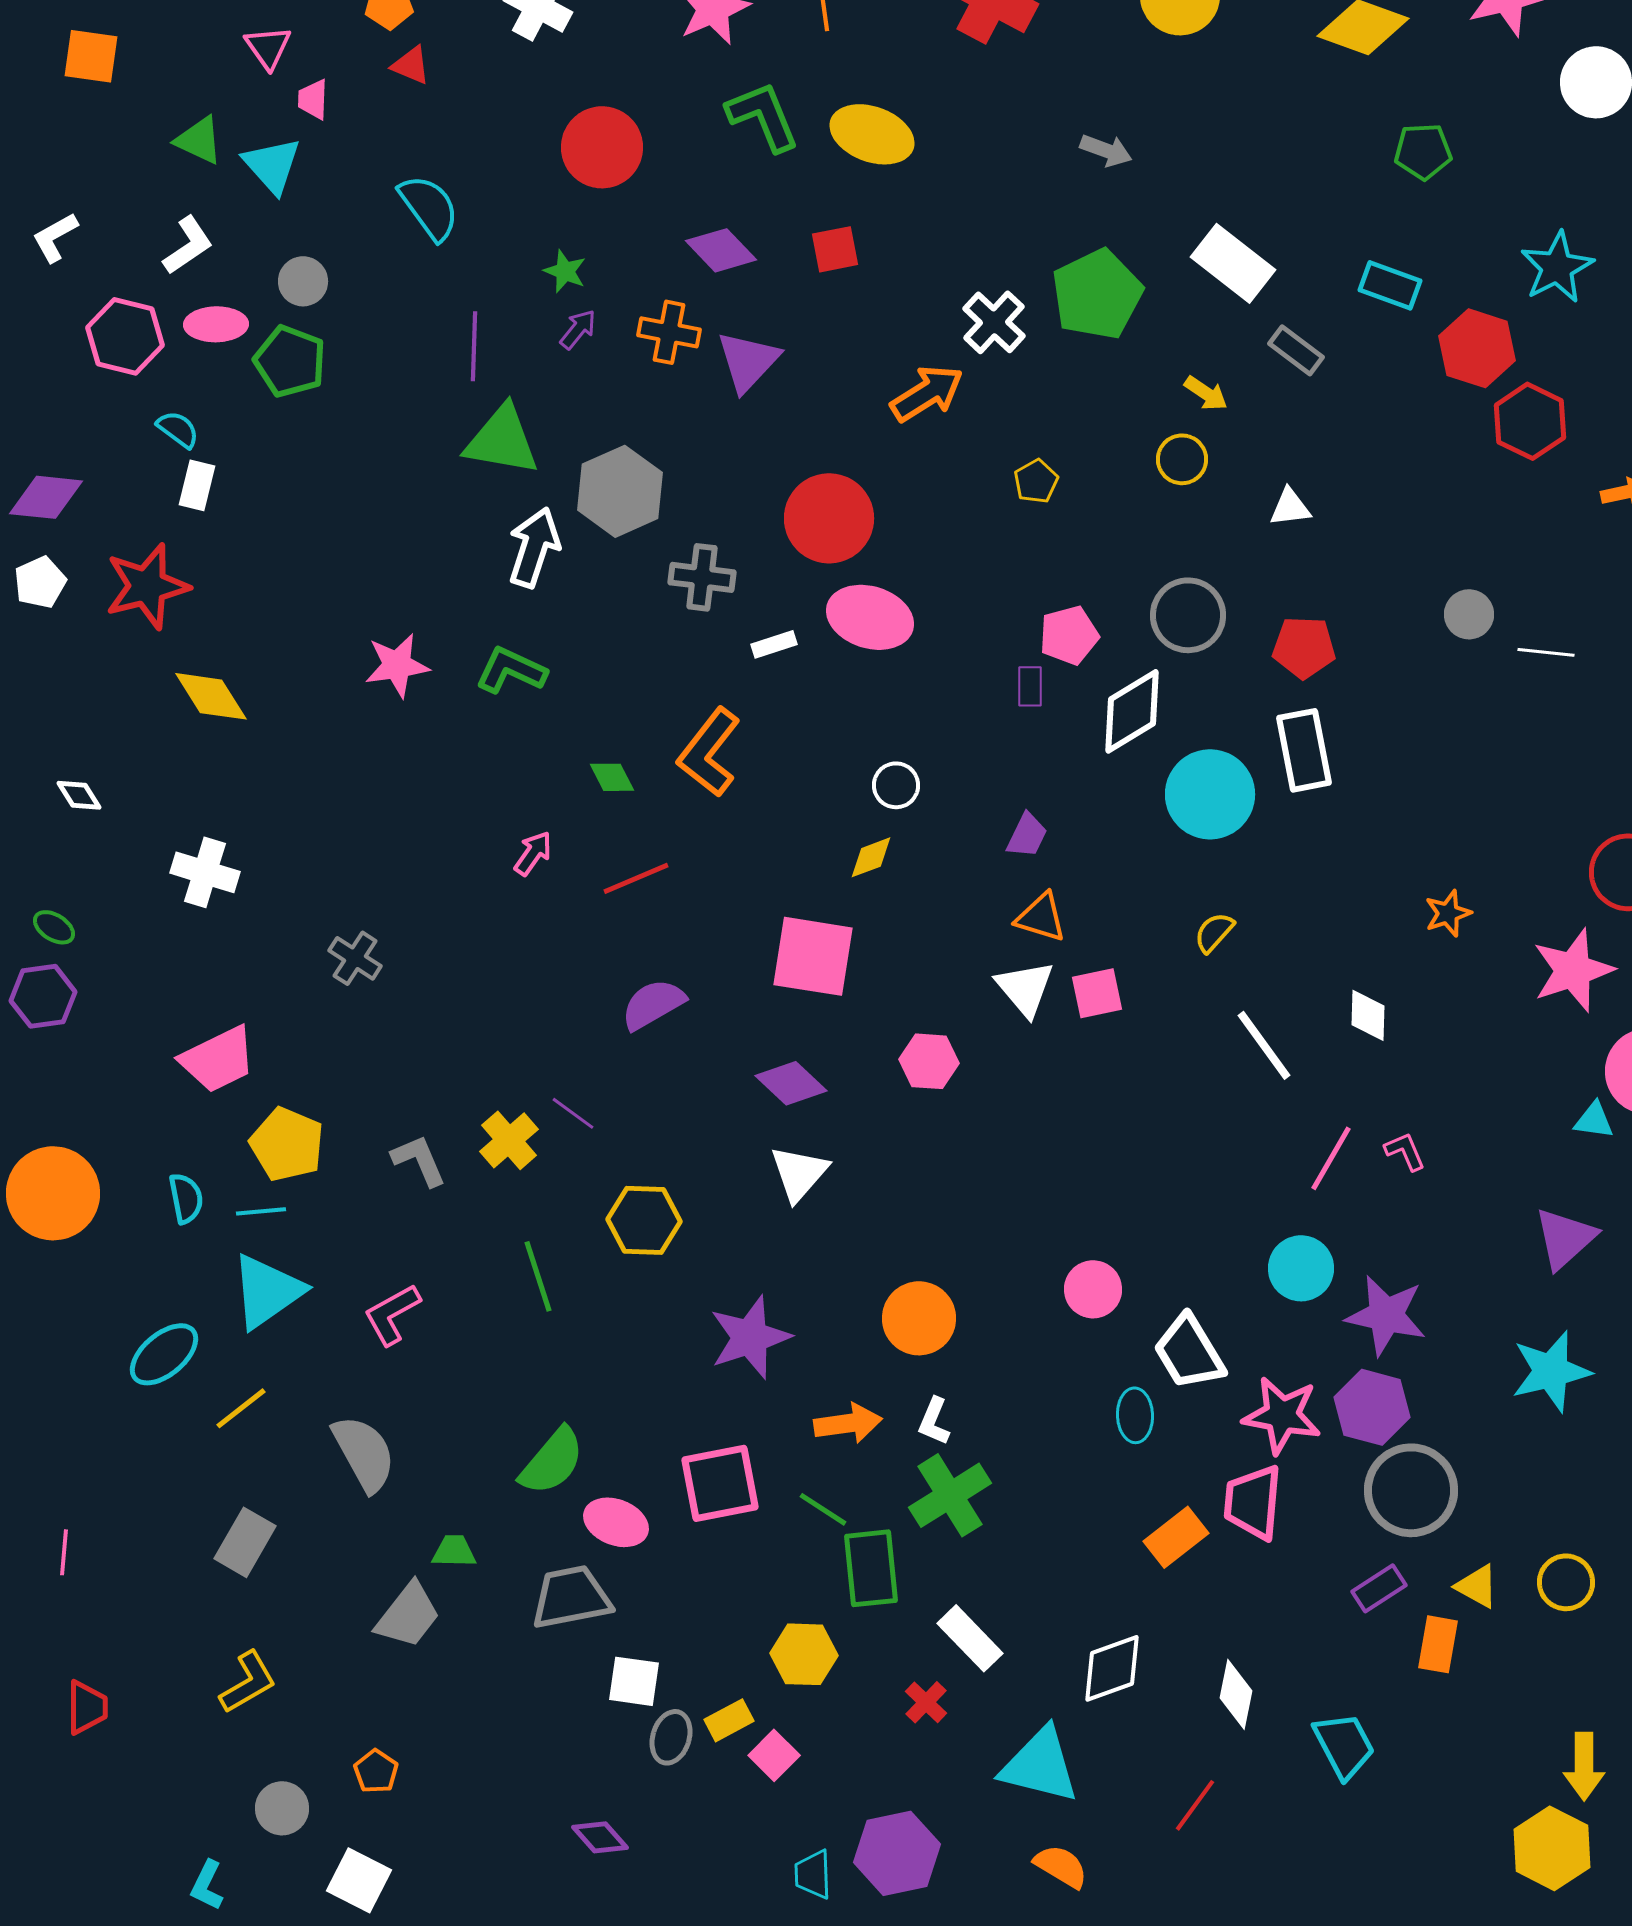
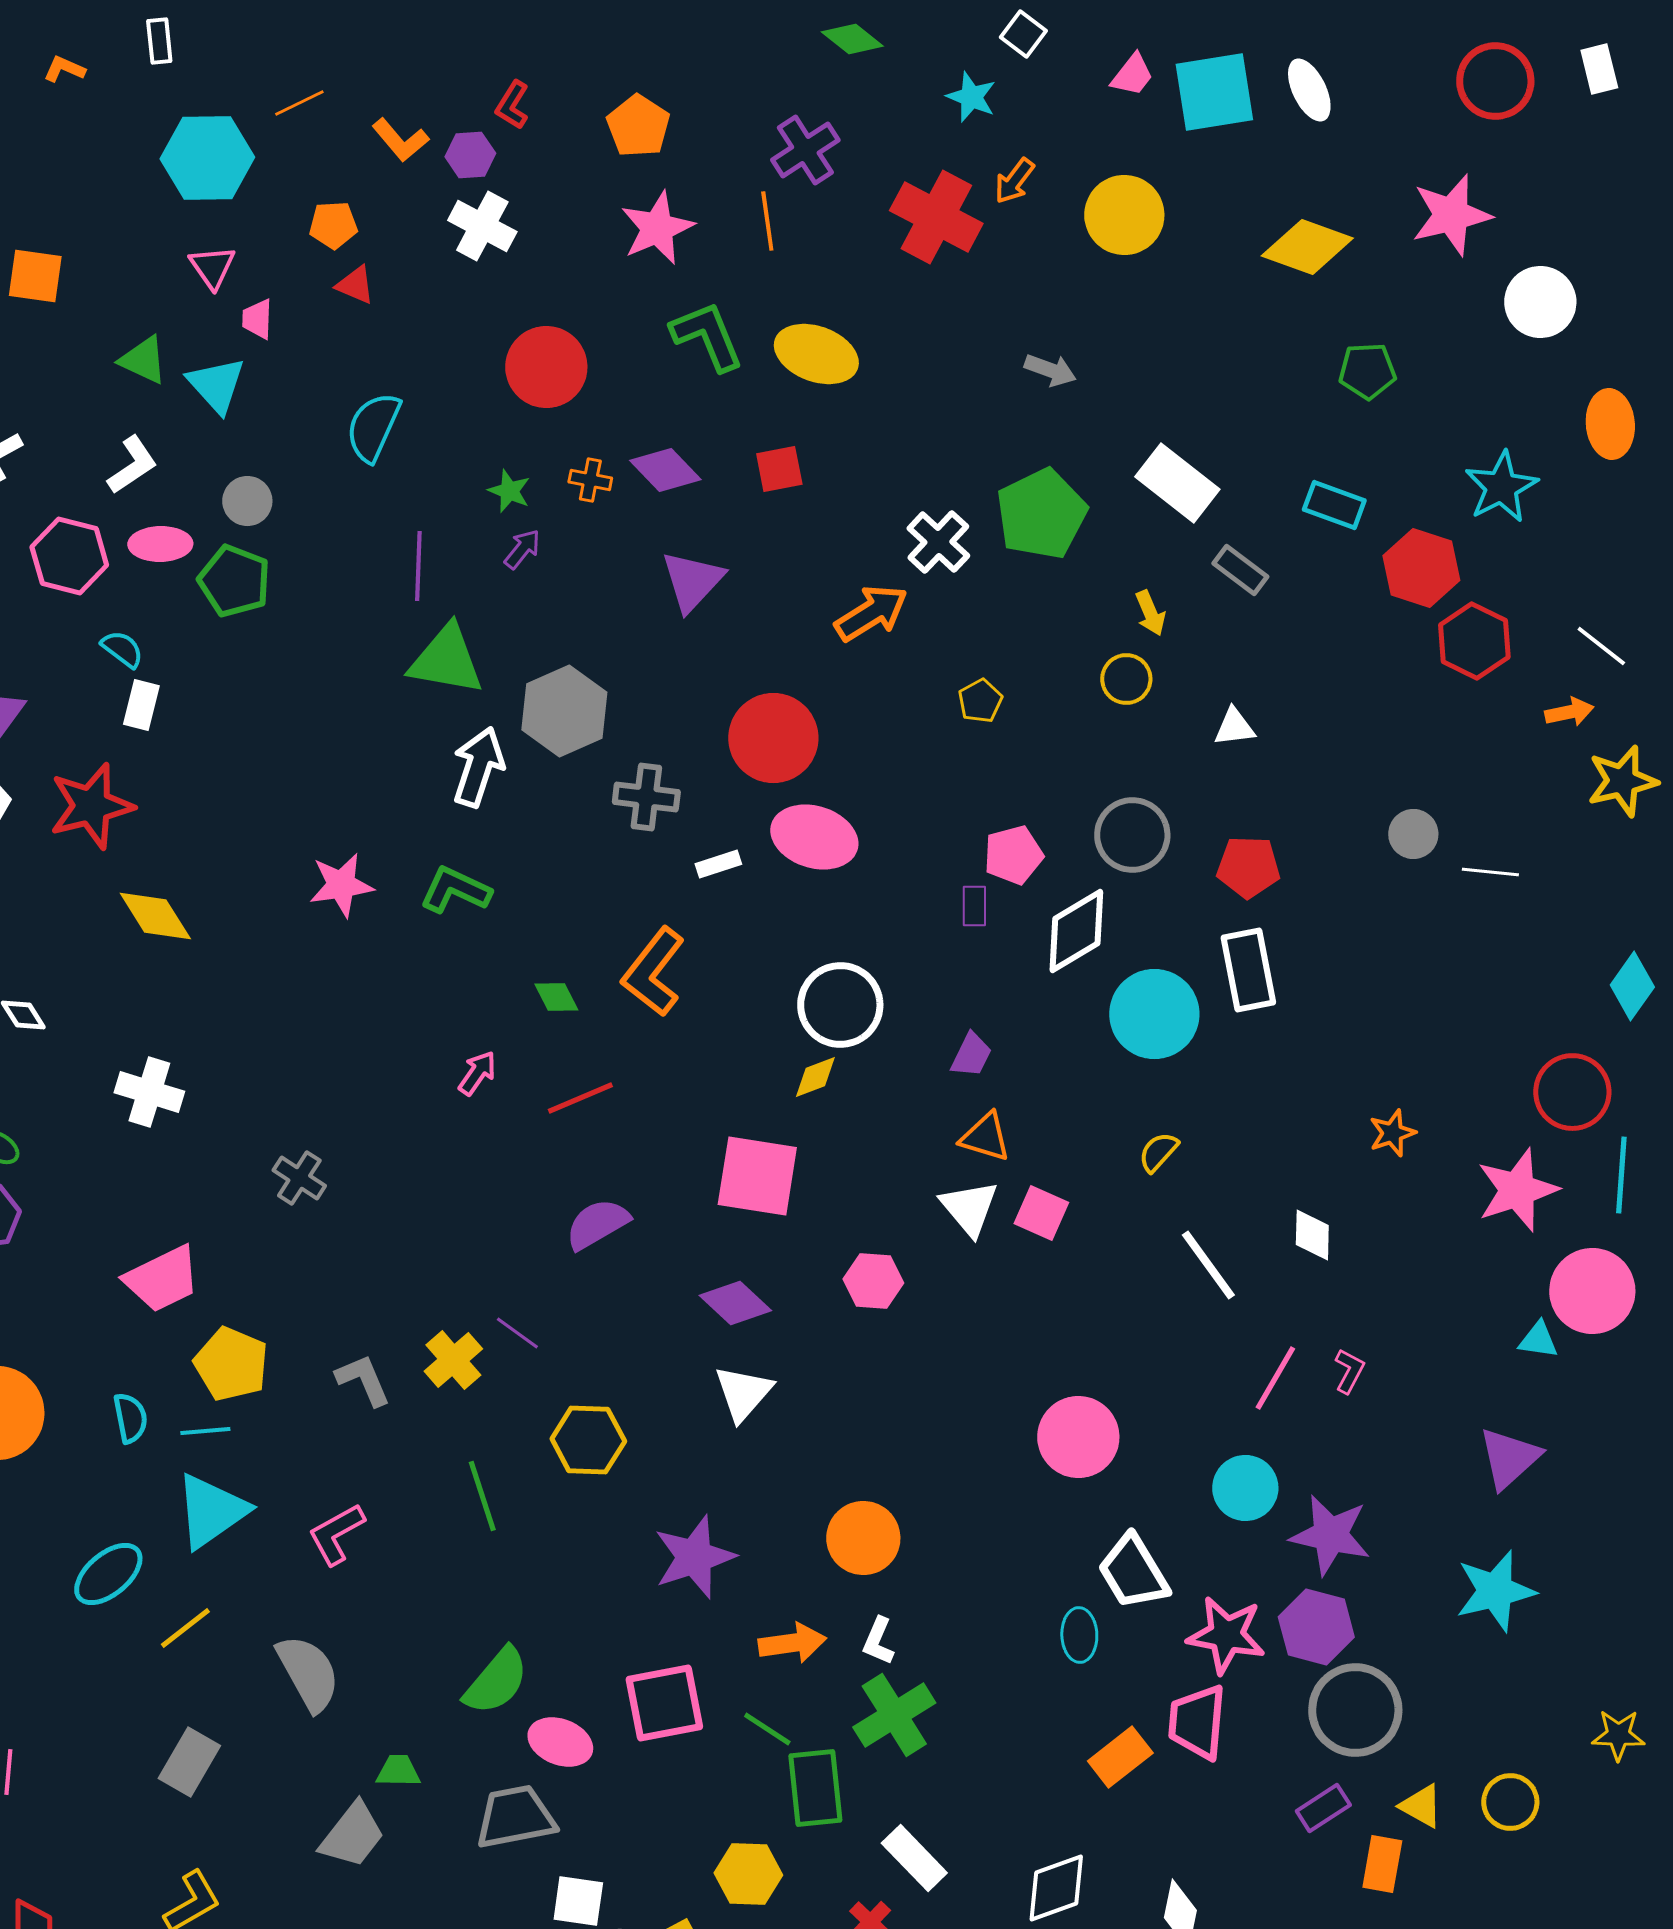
cyan semicircle: (429, 207) -> (373, 427), turned -120
orange cross: (669, 332) -> (590, 480), moved, size x0.7
yellow arrow: (1206, 393) -> (1150, 613), turned 33
white circle: (896, 785) -> (840, 1005), size x1.8
pink square: (1097, 993) -> (1041, 1213), turned 36
pink L-shape: (1405, 1151) -> (1349, 1371), turned 51
pink circle: (1093, 1289) -> (1078, 1437), moved, size x1.4

